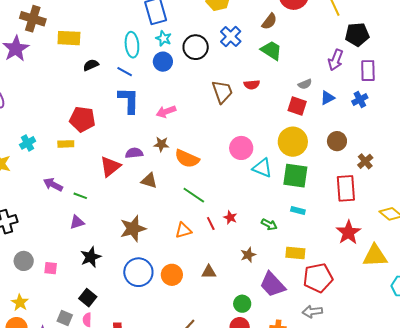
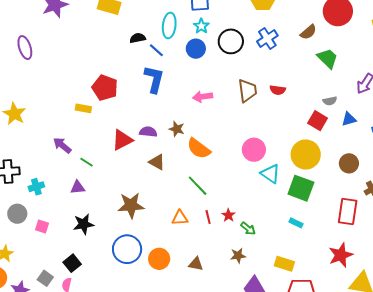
green trapezoid: (271, 50) -> (328, 58), moved
black semicircle: (91, 65) -> (138, 38), moved
pink arrow: (166, 112) -> (202, 97), moved
cyan cross: (28, 143) -> (36, 187), moved
green arrow: (269, 225) -> (248, 229), moved

